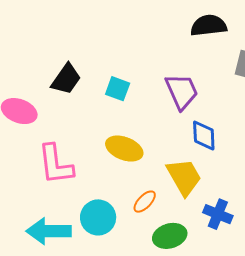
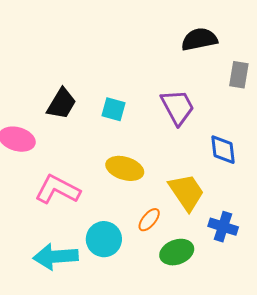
blue diamond: (204, 136) -> (223, 150), moved
pink L-shape: (56, 164) -> (57, 190), turned 129

